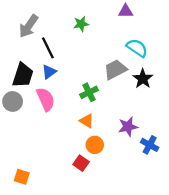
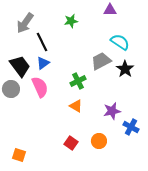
black trapezoid: (23, 75) -> (20, 66), turned -55
orange circle: (95, 145) -> (99, 141), moved

